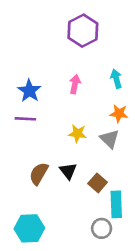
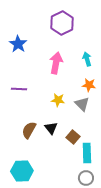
pink arrow: (75, 84) -> (56, 63), size x1.5
blue star: (29, 91) -> (18, 44), moved
gray circle: (102, 228) -> (86, 178), moved

